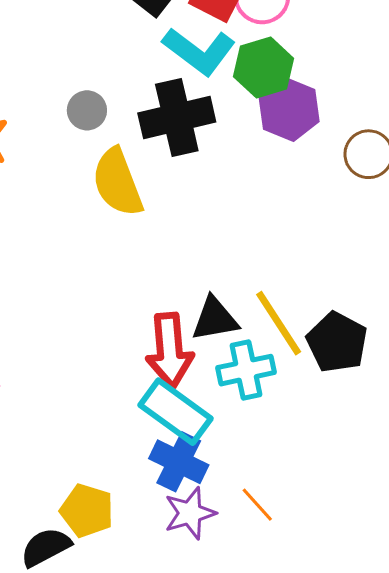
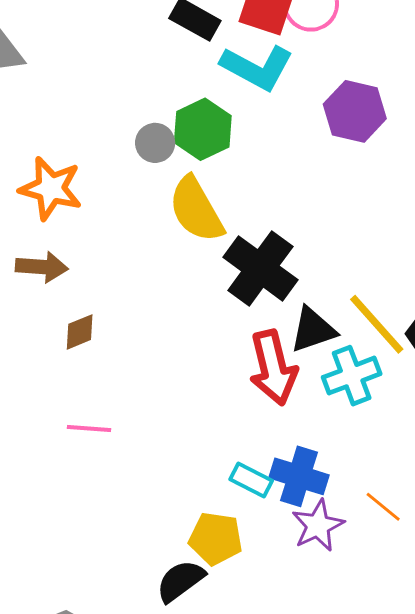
green hexagon: (264, 67) -> (203, 129), moved
black cross: (177, 117) -> (260, 268), moved, turned -32
cyan rectangle: (176, 412) -> (251, 480), moved, size x0.6

